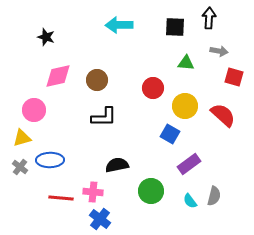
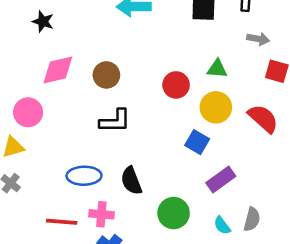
green triangle: (186, 63) -> (217, 69), moved
blue ellipse: (50, 160) -> (84, 176), moved
black semicircle: (117, 165) -> (131, 181), turned -100

